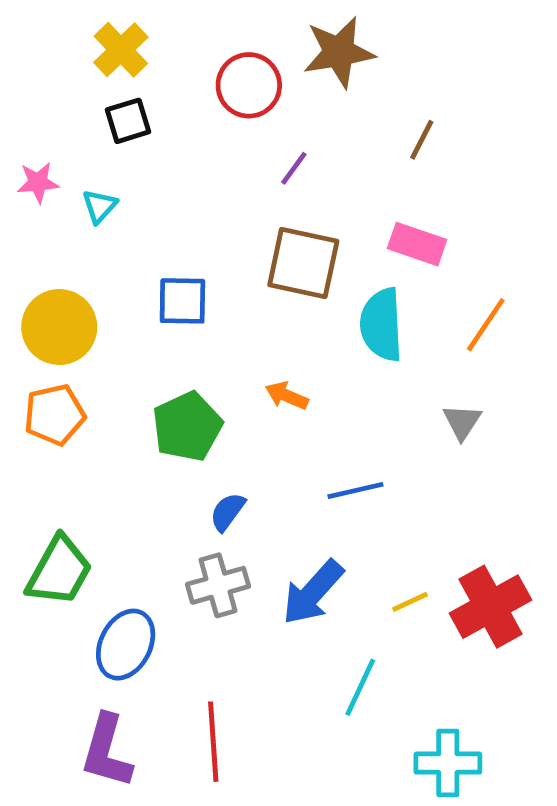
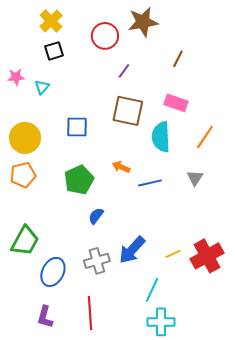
blue line: (355, 491) -> (150, 183), moved
gray cross: (218, 585) -> (97, 261), moved
purple L-shape: (107, 751) -> (45, 317), size x0.7
cyan cross: (448, 763) -> (161, 322), moved

